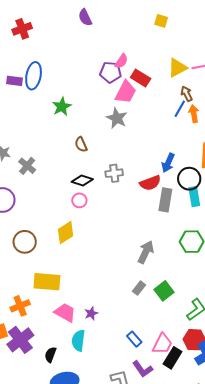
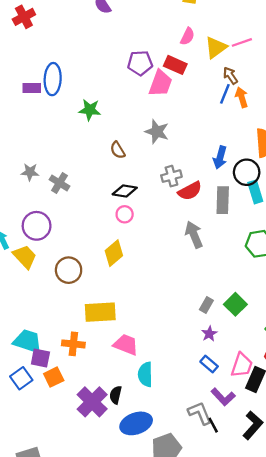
red cross: (22, 29) -> (24, 17), moved
pink semicircle: (121, 61) -> (187, 36), moved
green star: (62, 107) -> (90, 110), turned -30
gray star: (117, 118) -> (157, 132), moved
gray cross: (114, 173) -> (171, 176), moved
red semicircle: (150, 183) -> (190, 191), moved
gray arrow: (146, 252) -> (194, 235), moved, turned -40
orange cross: (20, 306) -> (73, 344), turned 36
purple star: (91, 313) -> (209, 334), moved
purple cross: (20, 340) -> (92, 402), moved

